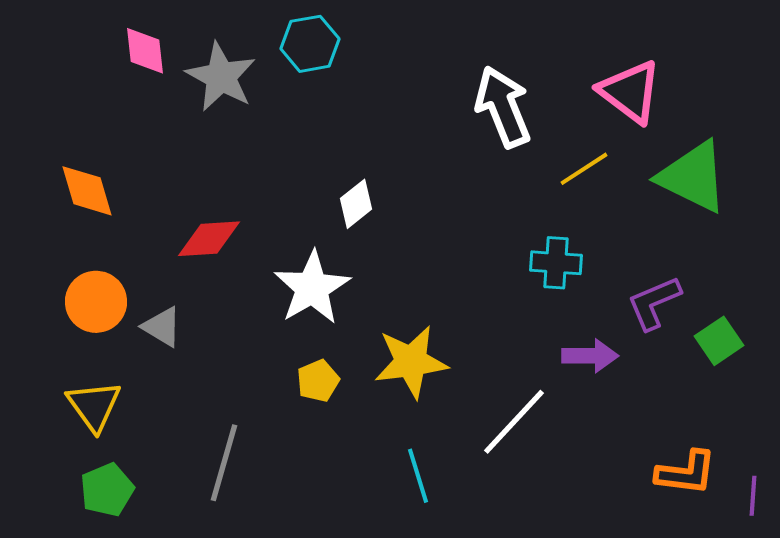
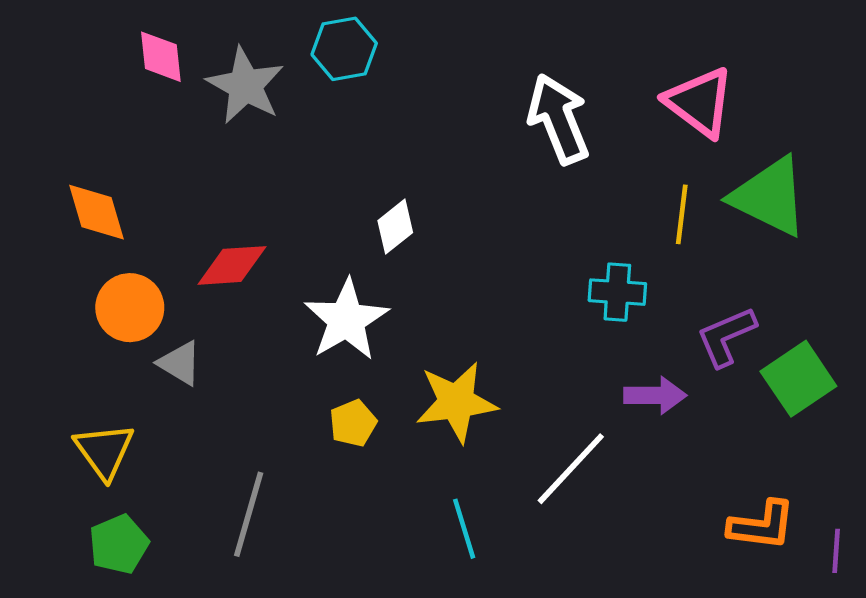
yellow line: (584, 169) -> (682, 214), moved, turned -50
orange circle: (96, 302) -> (130, 308), moved
green square: (719, 341) -> (798, 379), size x1.4

